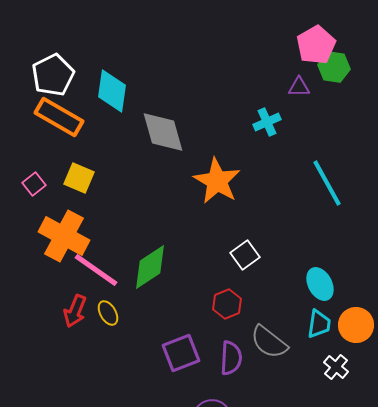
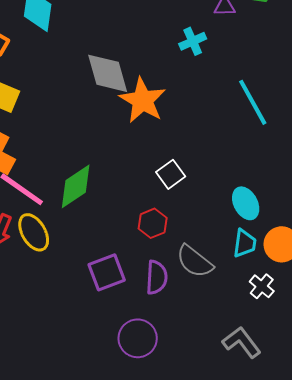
gray diamond: (163, 132) -> (108, 73), moved
yellow ellipse: (108, 313) -> (34, 232), size x1.5

